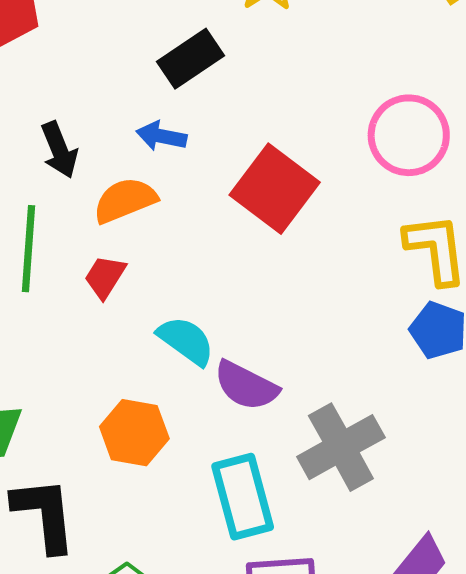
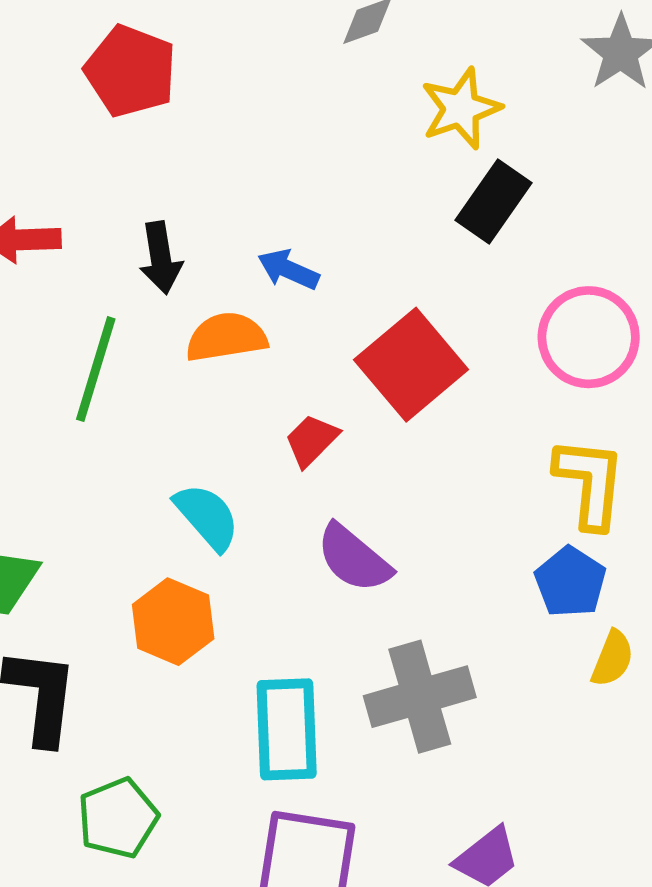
black rectangle: (191, 59) -> (493, 202), moved, turned -34
red trapezoid: (105, 277) -> (312, 440), moved
cyan semicircle: (186, 341) -> (207, 517), moved
purple semicircle: (246, 386) -> (354, 558), moved

